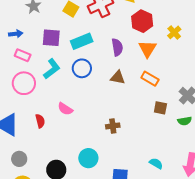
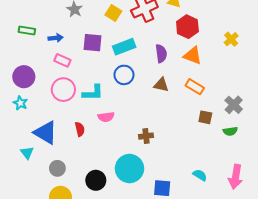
yellow cross: (174, 32) -> (231, 39), moved
orange triangle: (147, 49) -> (193, 55), turned -42
cyan L-shape: (52, 69) -> (93, 93), moved, turned 35
pink semicircle: (65, 109) -> (106, 117), turned -42
brown cross: (113, 126) -> (146, 136), moved
cyan circle: (88, 158) -> (129, 169), size x1.4

